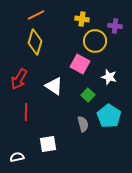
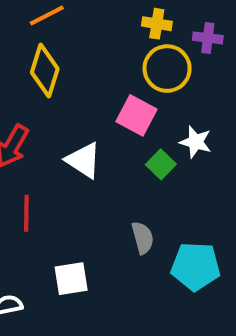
yellow cross: (82, 19) -> (157, 24), moved
green square: (88, 95) -> (161, 164), moved
cyan pentagon: (109, 116) -> (196, 266), moved, turned -30

